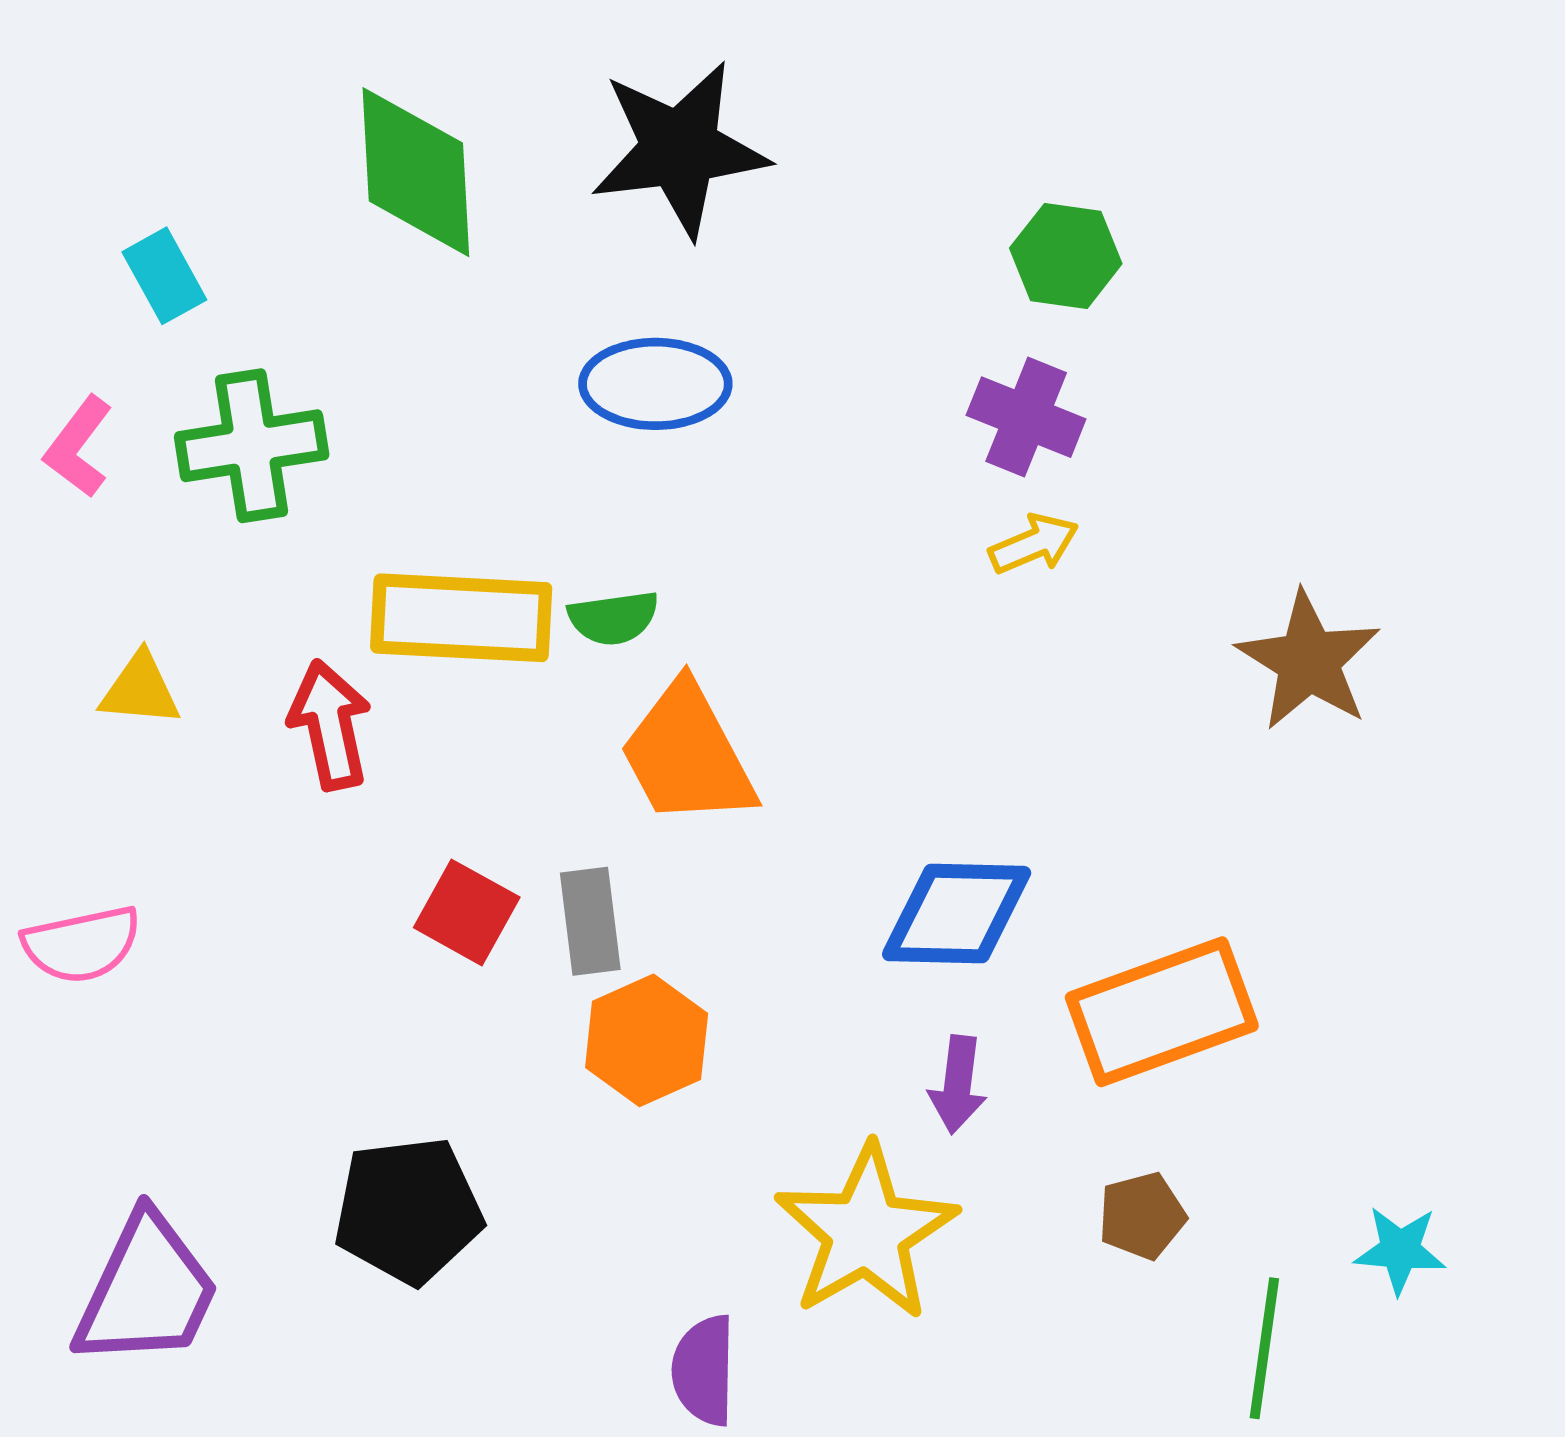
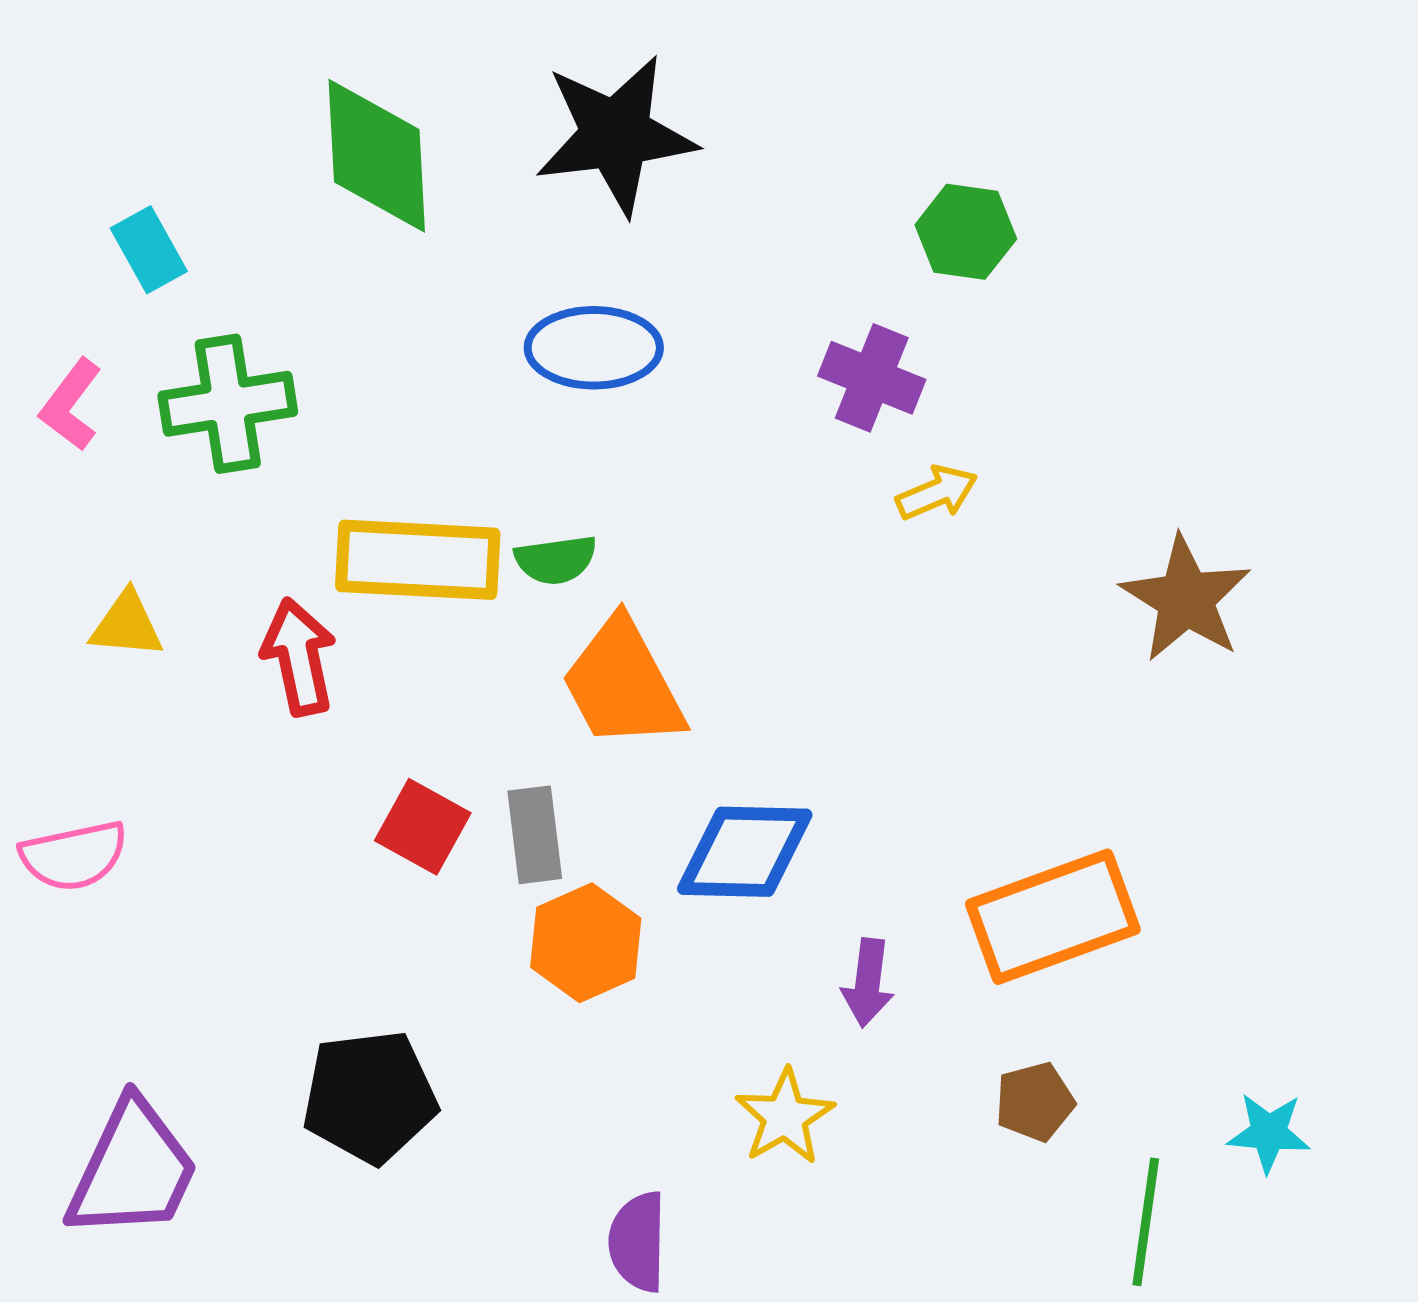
purple cross: (1026, 417) -> (872, 378), moved
blue diamond: (957, 914) -> (745, 852), moved
yellow star: (866, 1232) -> (785, 1117), size x0.6

